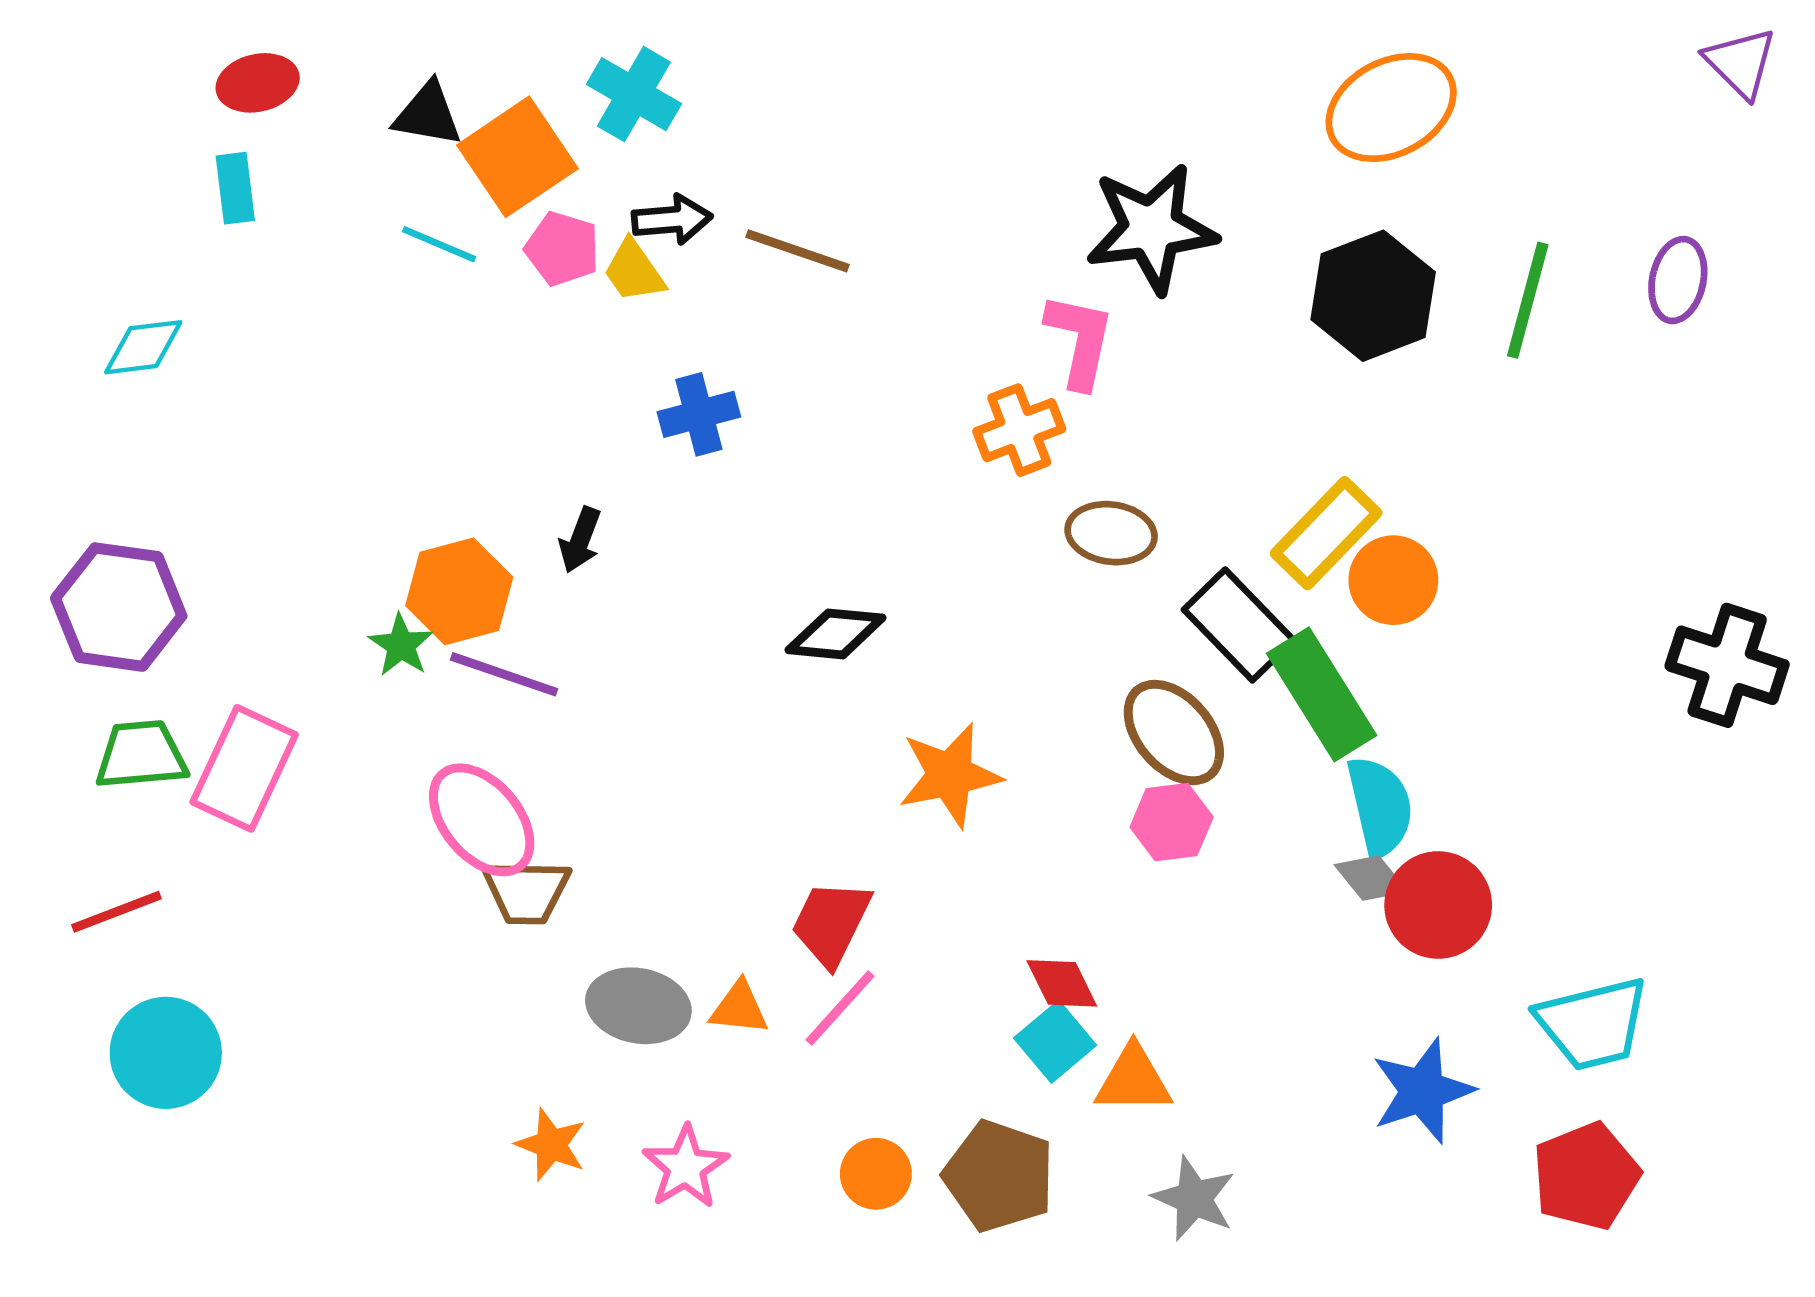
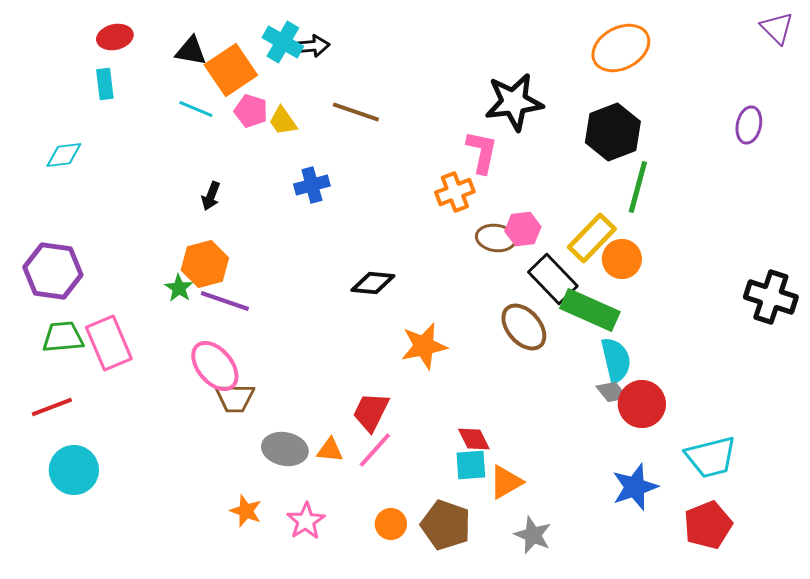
black arrow: (672, 220) -> (312, 46), moved
green line: (1528, 300) -> (638, 187), moved
black arrow: (580, 540) -> (211, 196), moved
green rectangle: (1322, 694) -> (590, 310), turned -34
pink rectangle: (244, 768) -> (109, 343), turned -48
pink hexagon: (1172, 822) -> (523, 229), moved
cyan square: (1055, 1042) -> (471, 465), turned 36
orange triangle: (1133, 1080) -> (506, 482), turned -30

